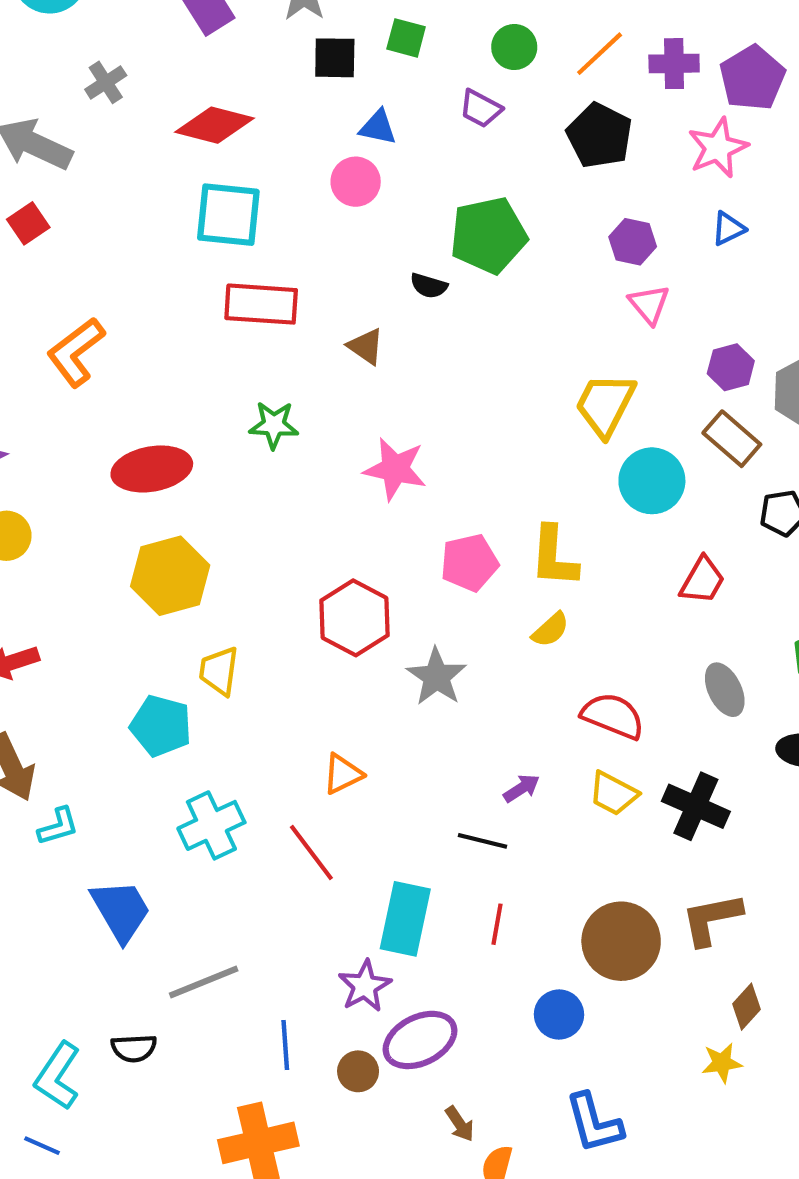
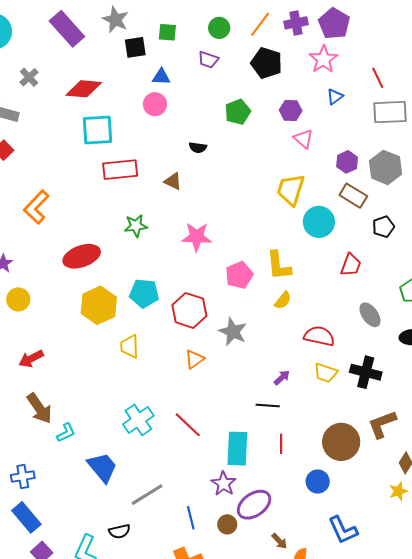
green pentagon: (488, 235) -> (238, 112), moved, size x0.7
cyan pentagon: (161, 726) -> (144, 293), moved
orange triangle: (343, 774) -> (195, 359), moved

